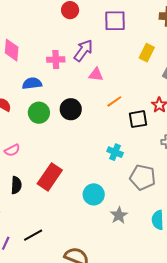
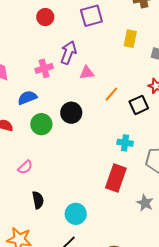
red rectangle: (50, 177) -> (116, 178), moved
cyan circle: (94, 194) -> (76, 214), moved

